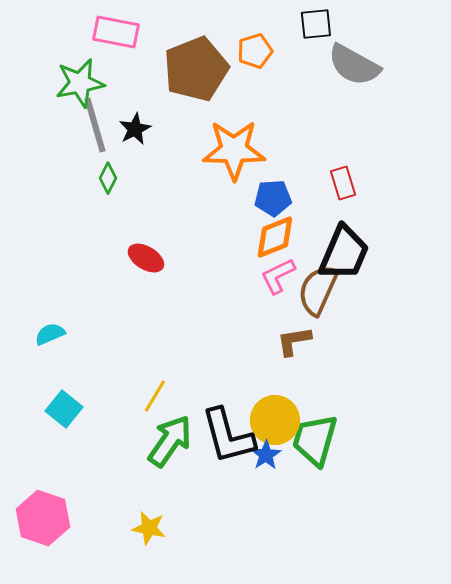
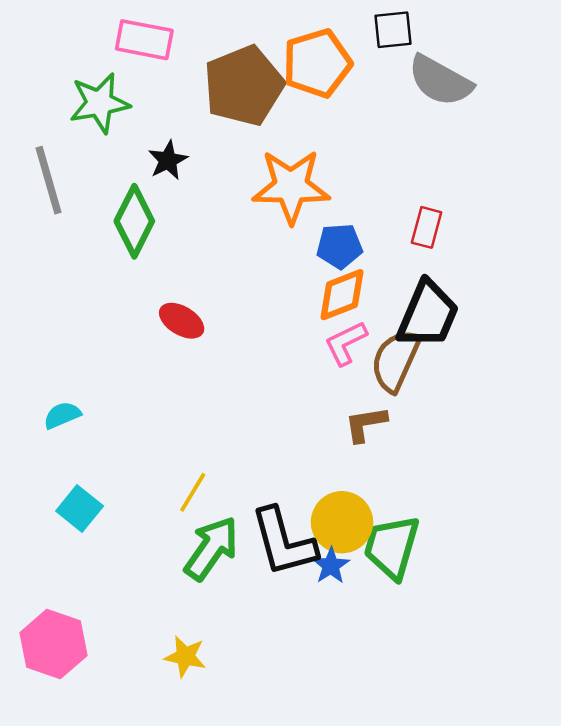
orange pentagon: (255, 51) -> (317, 63), size x1.6
gray line: (95, 125) -> (49, 180), moved
green diamond: (108, 178) -> (134, 221), size x1.8
red rectangle: (343, 183) -> (427, 227), turned 32

